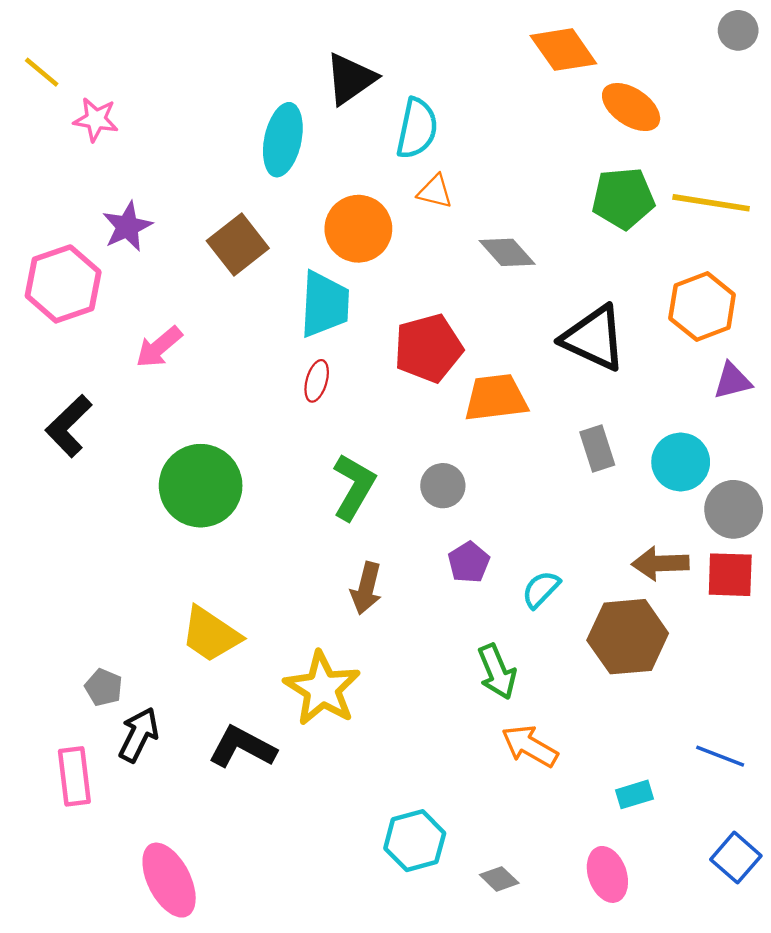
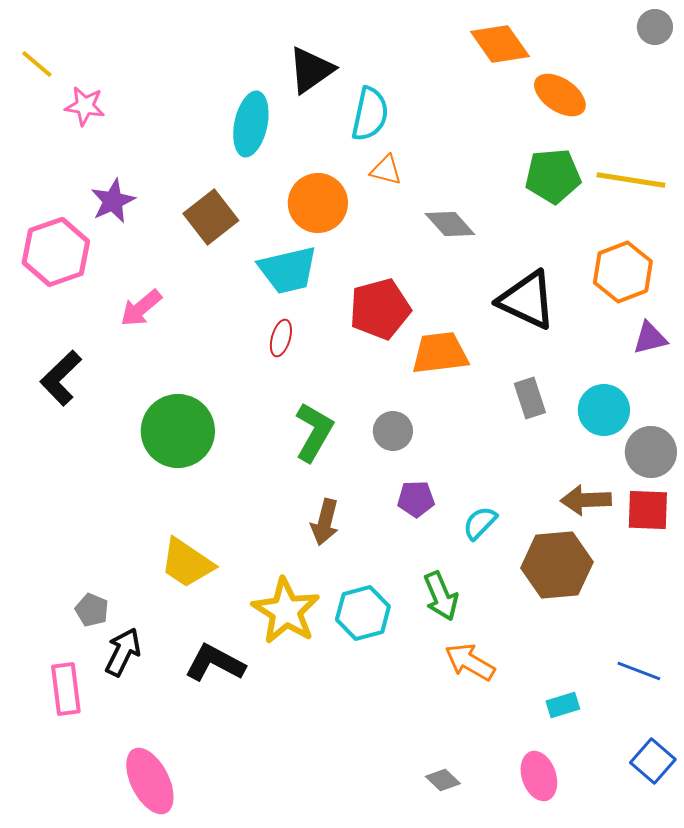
cyan trapezoid: (325, 304) -> (288, 270), turned 74
purple pentagon: (469, 562) -> (416, 499), turned 30
cyan hexagon: (415, 841) -> (363, 613), moved

